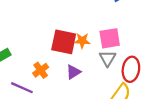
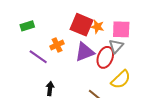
red ellipse: (131, 69) -> (105, 57), moved
purple triangle: (73, 72) -> (85, 52), size x1.5

